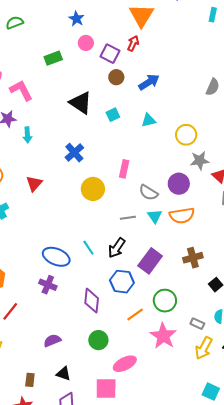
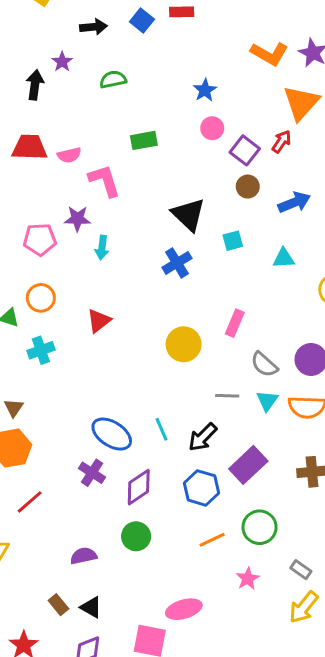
green rectangle: (53, 58) -> (144, 140), moved
blue cross: (74, 153) -> (177, 263), moved
purple diamond: (92, 301) -> (139, 487), moved, turned 40
pink star: (163, 336) -> (248, 579), size x0.6
green circle: (98, 340) -> (136, 536), moved
brown rectangle: (30, 380) -> (58, 605), moved, turned -56

